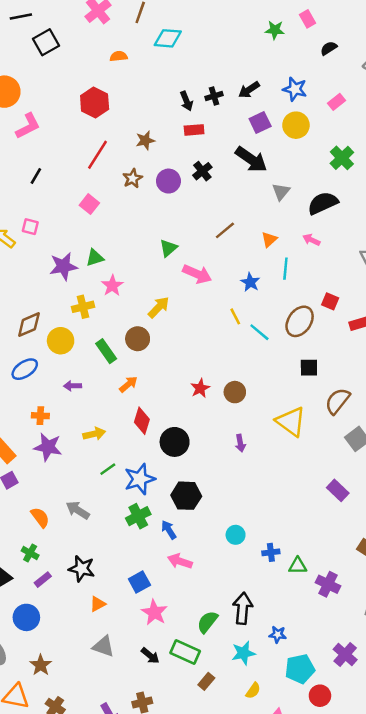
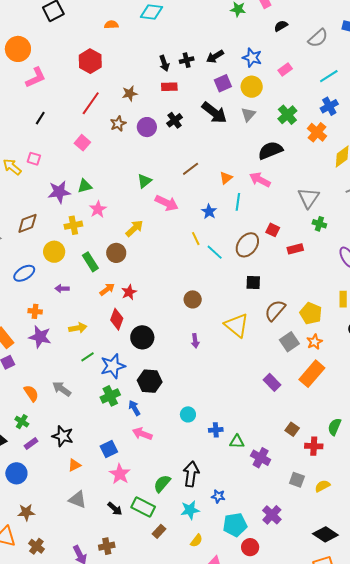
gray triangle: (281, 192) -> (248, 114), moved
pink arrow: (311, 240) -> (260, 180), size x1.5
brown diamond: (29, 325) -> (27, 223), moved
red star: (200, 388) -> (129, 292), moved
brown star: (41, 665) -> (26, 512), turned 30

